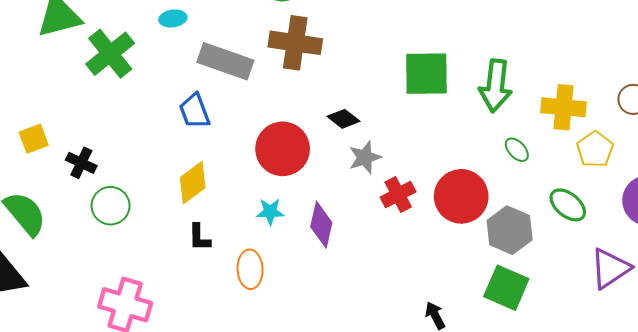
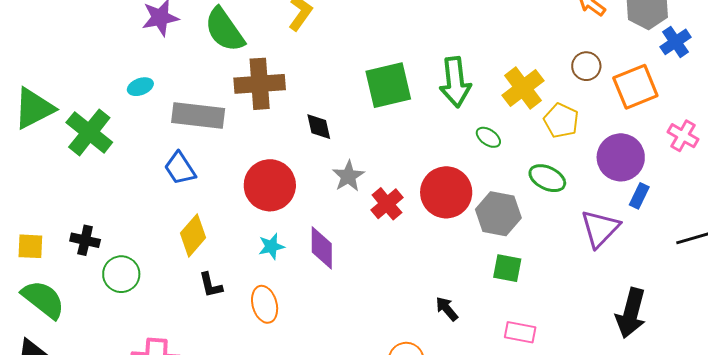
yellow cross: (564, 107) -> (523, 88), turned -30
black diamond: (344, 119) -> (319, 127), moved, turned 52
yellow square: (34, 139) -> (30, 246), moved, turned 36
green square: (506, 288) -> (507, 268), size x0.7

